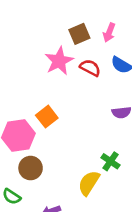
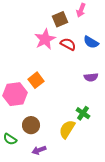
pink arrow: (109, 33) -> (81, 10), moved
brown circle: (31, 168) -> (31, 125), moved

